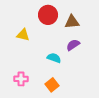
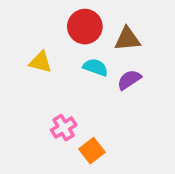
cyan semicircle: (54, 58) -> (95, 67), moved
pink cross: (21, 79) -> (64, 128), moved, turned -32

